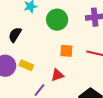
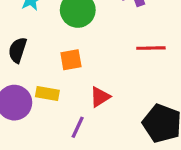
orange square: (66, 51) -> (71, 60), moved

